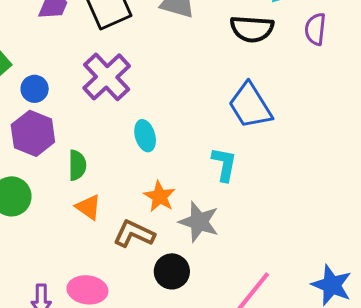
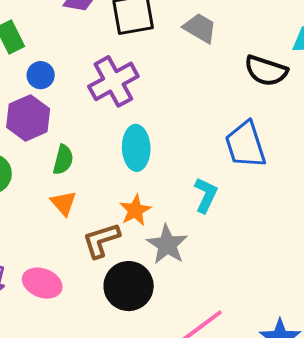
cyan ellipse: (145, 136) -> (136, 148), size x1.4
brown L-shape: (134, 234) -> (101, 240), turned -57
black circle: (172, 271) -> (129, 286), size x1.4

